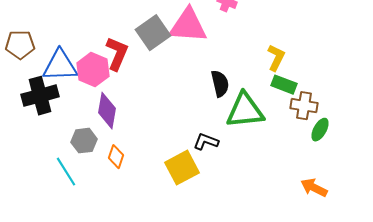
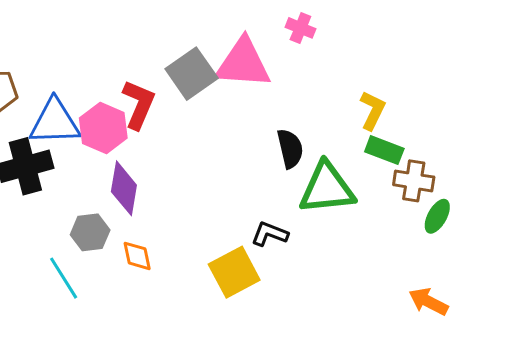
orange diamond: (116, 157) -> (137, 256), turned -30

